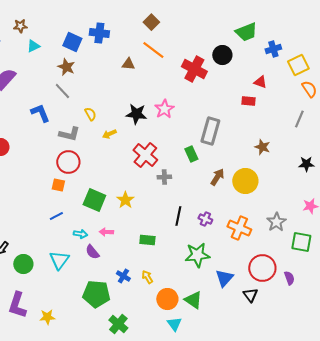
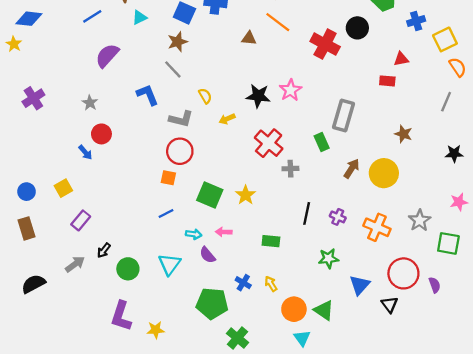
brown star: (66, 67) -> (178, 42), turned 30
red triangle: (260, 82) -> (401, 59), turned -32
green star: (197, 255) -> (329, 258), size x0.7

